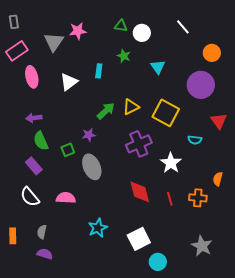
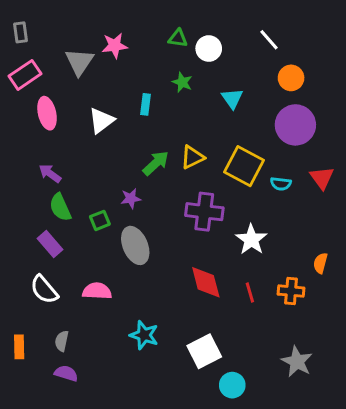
orange circle: (212, 53) -> (291, 78), moved
purple arrow: (34, 118) -> (50, 173), turned 42
cyan semicircle: (195, 140) -> (281, 184), moved
purple cross: (139, 144) -> (204, 212), turned 30
cyan star: (98, 228) -> (144, 335), turned -30

